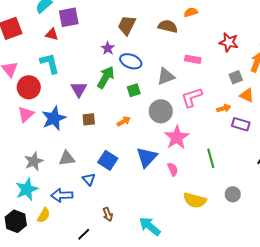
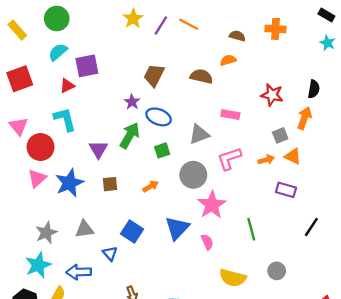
red triangle: (52, 34) -> (67, 86), turned -40
orange arrow: (224, 108) -> (266, 160), moved

